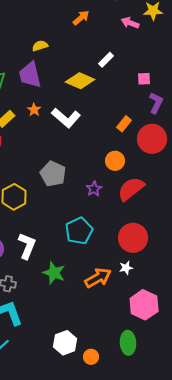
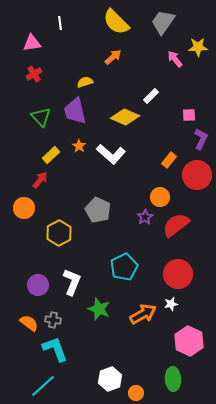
orange arrow: (81, 18) -> (113, 57), moved
pink arrow: (130, 23) -> (175, 59), turned 30
purple star: (94, 189) -> (145, 217), moved

